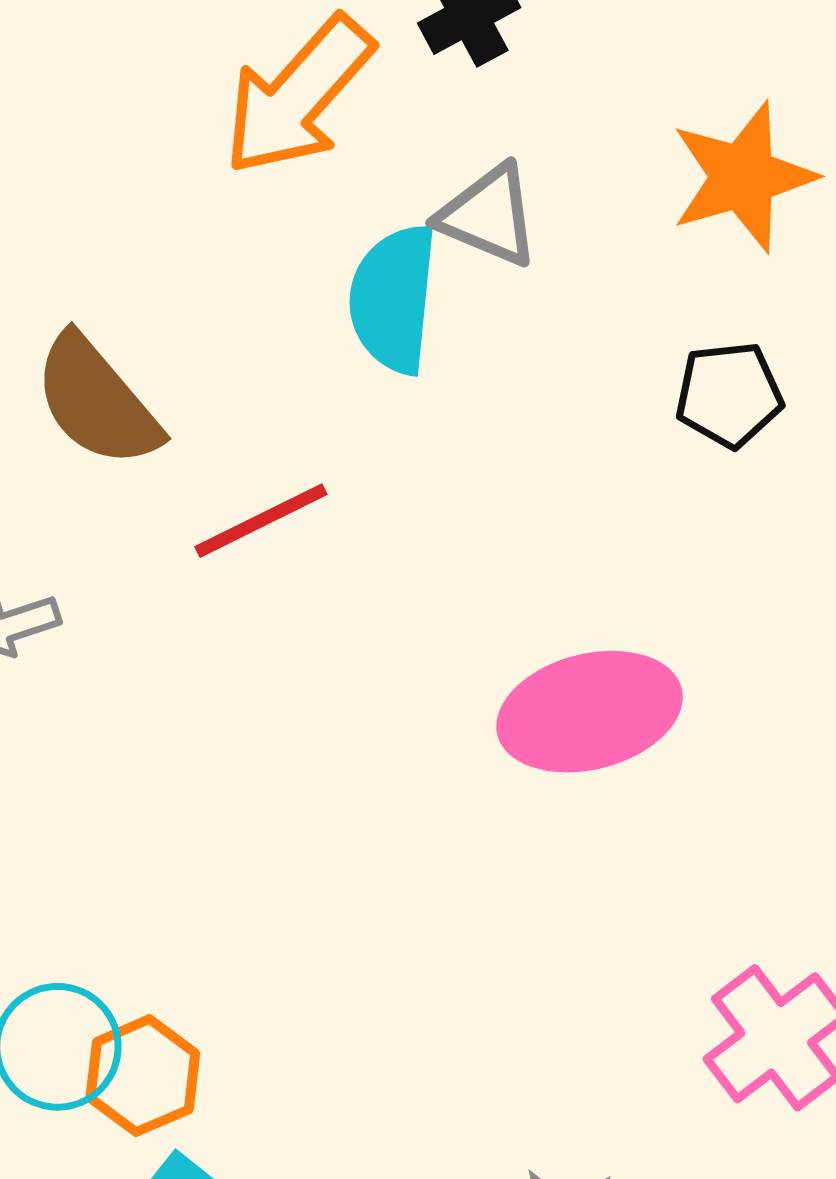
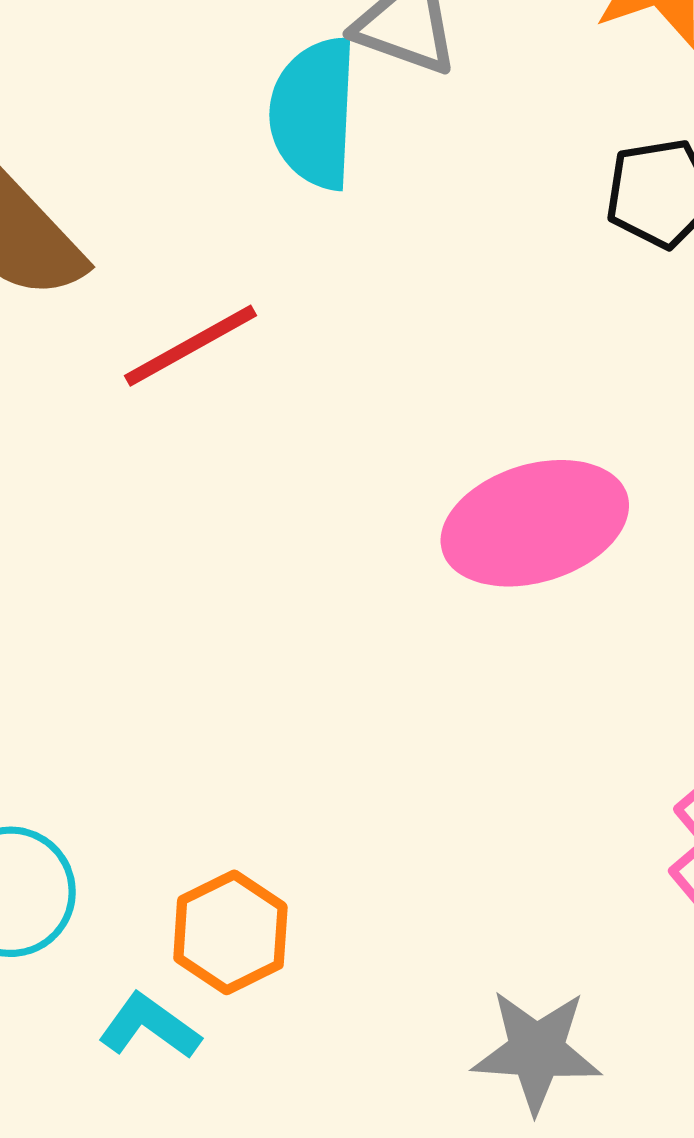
orange hexagon: (143, 1076) -> (230, 932), moved

